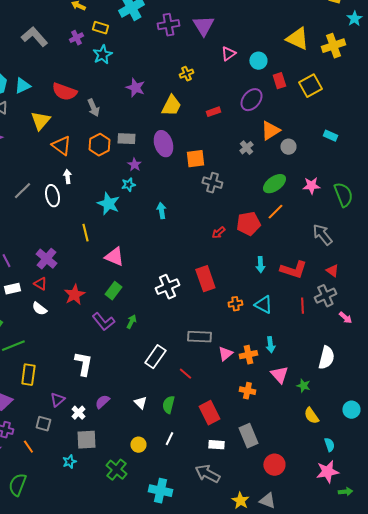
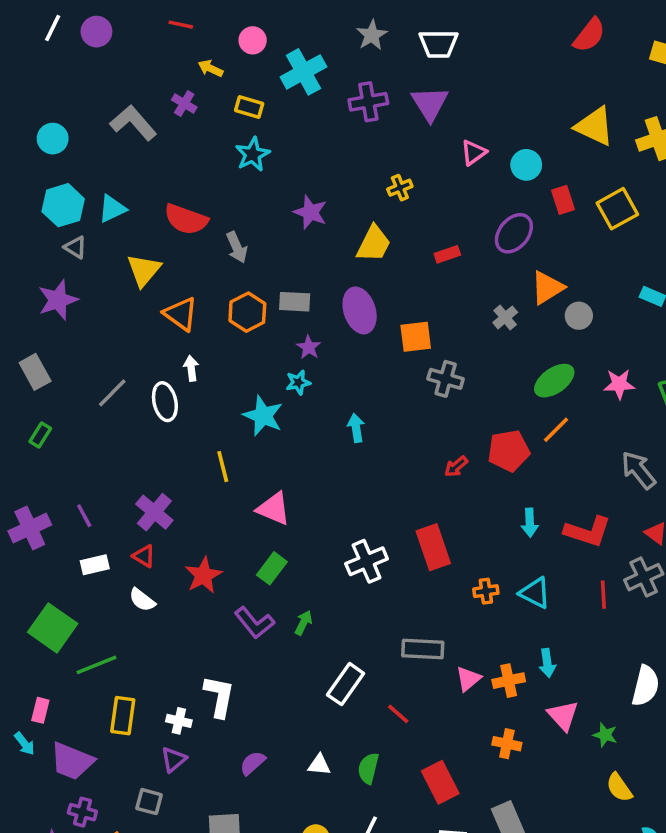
purple cross: (76, 38) -> (184, 103), moved, turned -32
white triangle: (140, 403) -> (319, 765), turned -40
white cross: (78, 413) -> (179, 721), moved, turned -32

